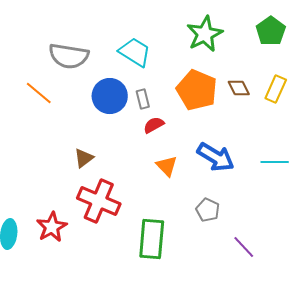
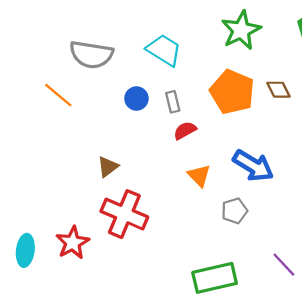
blue circle: (110, 96) -> (136, 99), size x0.6
gray pentagon: (208, 210) -> (234, 211), moved, turned 30
green rectangle: (152, 239) -> (215, 278), moved, turned 72

